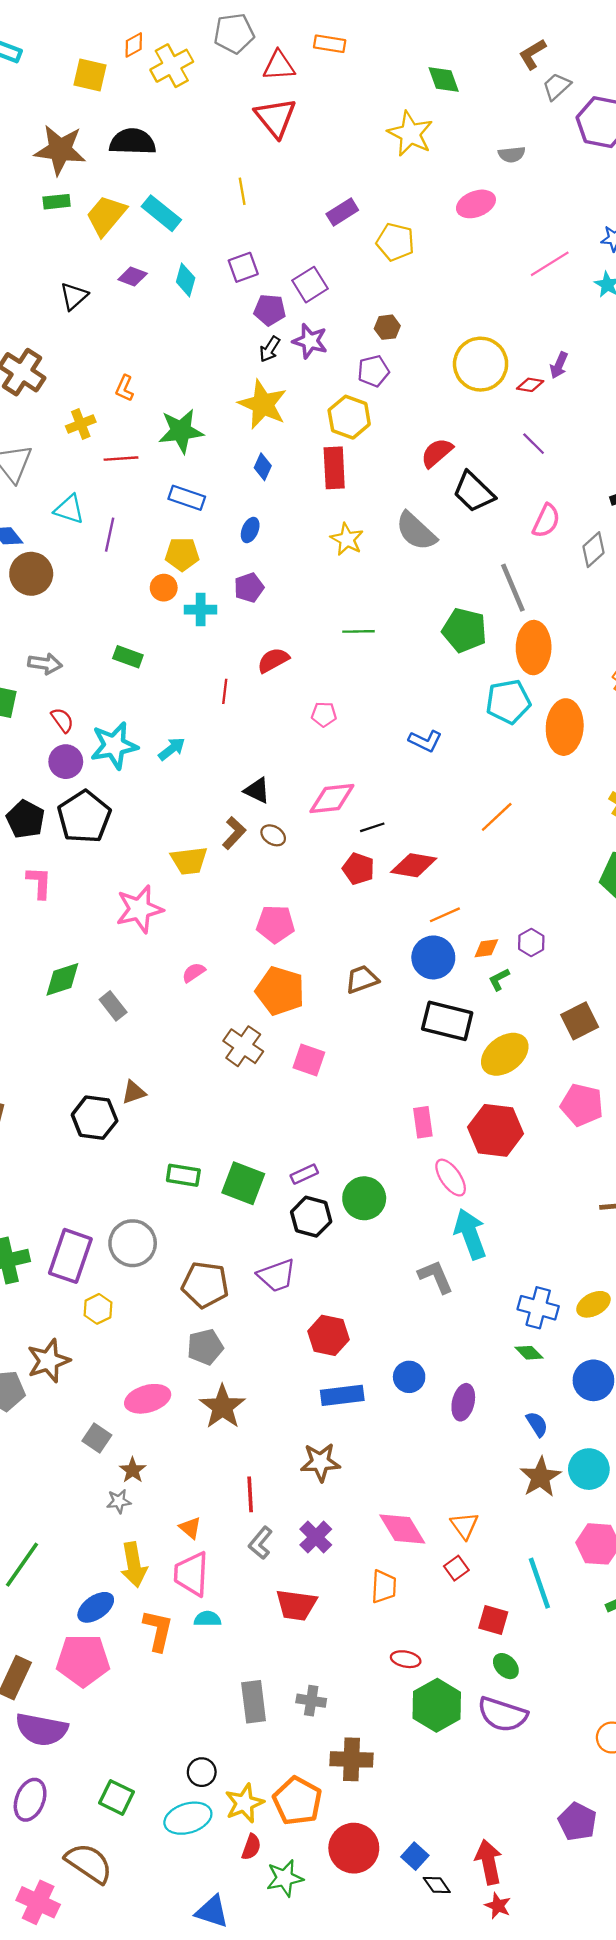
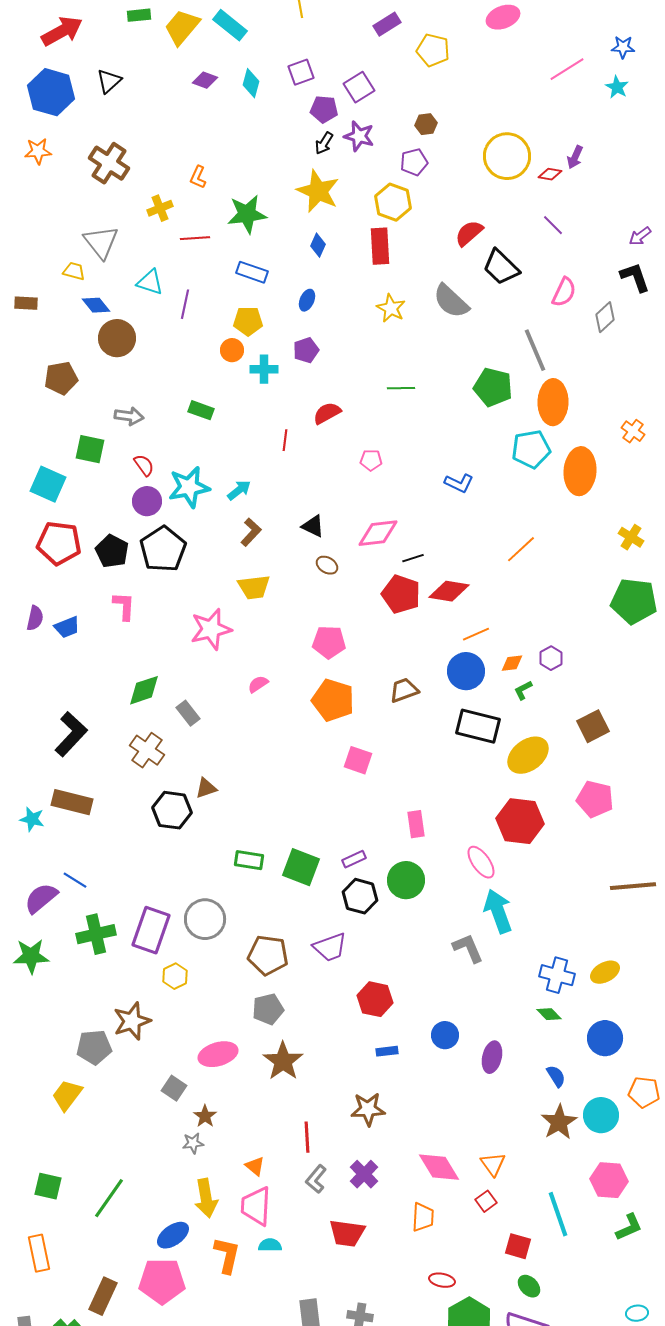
black triangle: (74, 296) -> (109, 81), moved
brown L-shape: (234, 833) -> (251, 532), moved
red pentagon: (358, 869) -> (401, 594), size x1.4
brown cross: (243, 1046) -> (147, 750), moved
pink rectangle: (423, 1122) -> (416, 824), moved
blue rectangle: (342, 1395) -> (387, 1051), size x0.6

